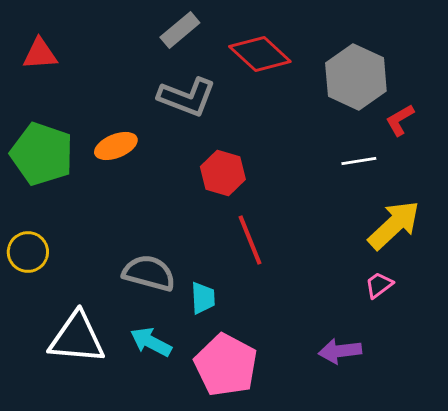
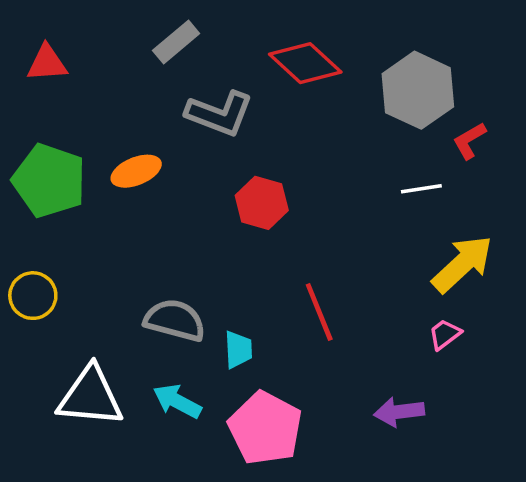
gray rectangle: (180, 30) -> (176, 42), moved
red line: (250, 240) -> (319, 312), moved

